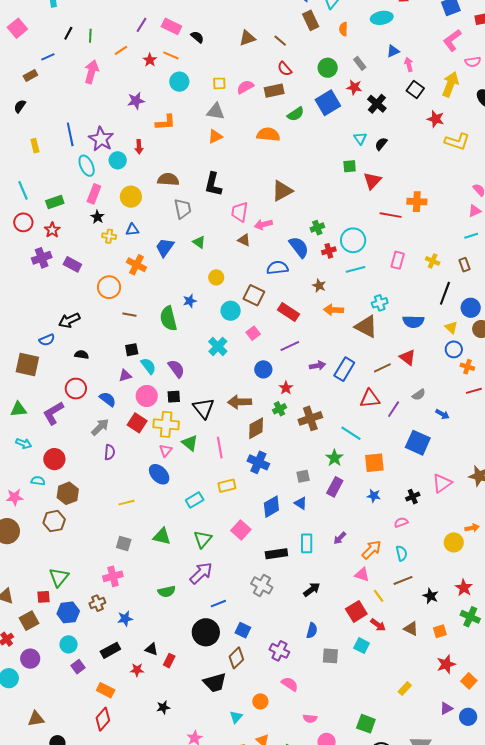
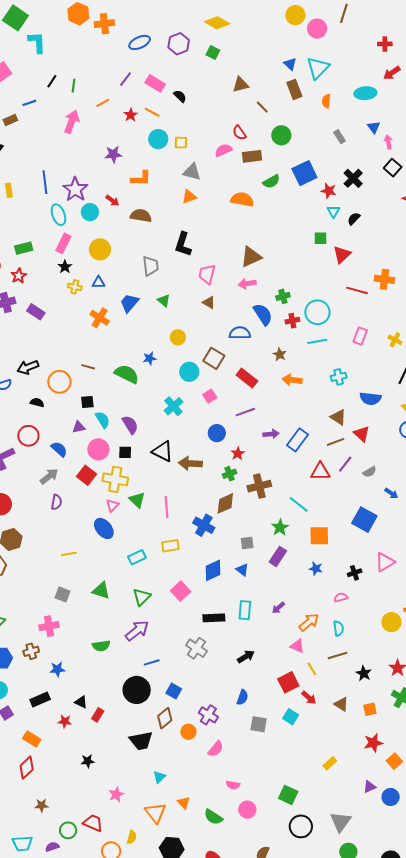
brown triangle: (247, 38) -> (241, 85), moved
blue triangle: (393, 51) -> (374, 127), turned -48
green circle: (328, 68) -> (281, 135), moved
red semicircle: (285, 69) -> (239, 133), moved
yellow square: (219, 83) -> (181, 143), moved
red star: (354, 87) -> (329, 191), moved
red arrow: (139, 147) -> (112, 200), turned -56
brown semicircle: (168, 179) -> (141, 216), moved
pink arrow: (263, 224) -> (247, 284), moved
orange circle: (109, 287) -> (59, 382), moved
green semicircle: (168, 318) -> (127, 374), turned 125
brown triangle: (366, 327) -> (338, 417), moved, size x0.7
black triangle: (203, 408) -> (163, 451), moved, turned -30
purple line: (394, 409) -> (345, 464), moved
brown diamond: (256, 428) -> (225, 503), moved
pink semicircle: (290, 684) -> (216, 749), turned 90
orange circle: (260, 701) -> (188, 732), moved

